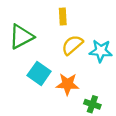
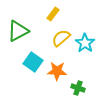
yellow rectangle: (63, 16) -> (53, 14), turned 40
cyan star: (101, 51) -> (85, 43), turned 30

